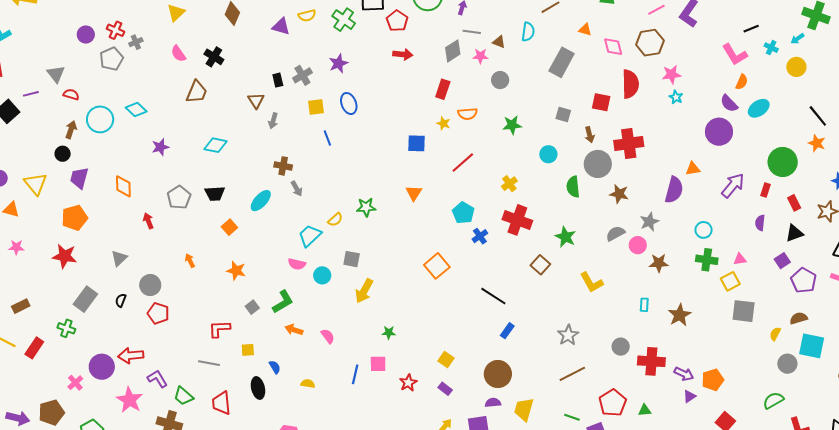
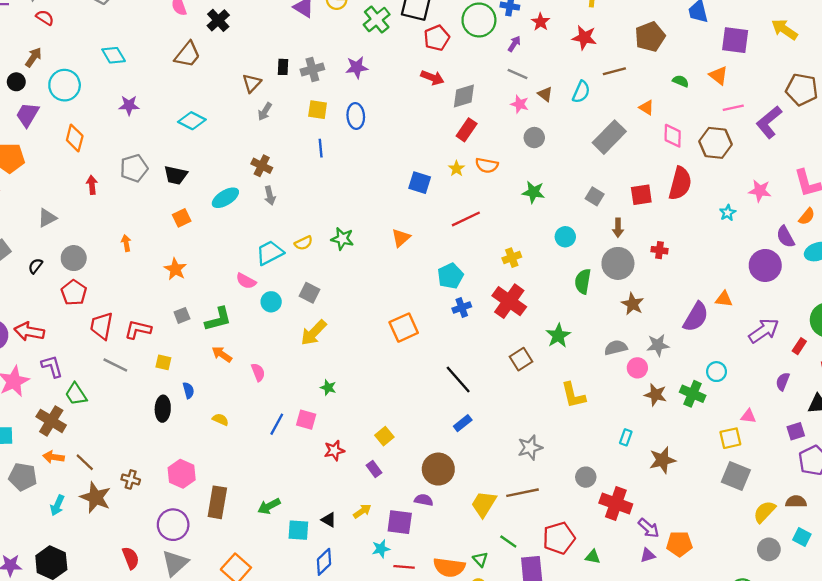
gray diamond: (453, 51) -> (464, 96), moved
pink star: (672, 74) -> (760, 191), moved
red square: (601, 102) -> (641, 195), turned -36
cyan circle: (100, 119) -> (65, 85), moved
red cross: (629, 144) -> (659, 250), size x0.5
green cross: (707, 260) -> (693, 394), moved
yellow semicircle: (775, 334) -> (764, 512), size x1.5
cyan square: (812, 346) -> (802, 537), size x0.6
red trapezoid: (221, 403) -> (102, 326), moved
yellow trapezoid: (524, 409) -> (484, 504), moved

